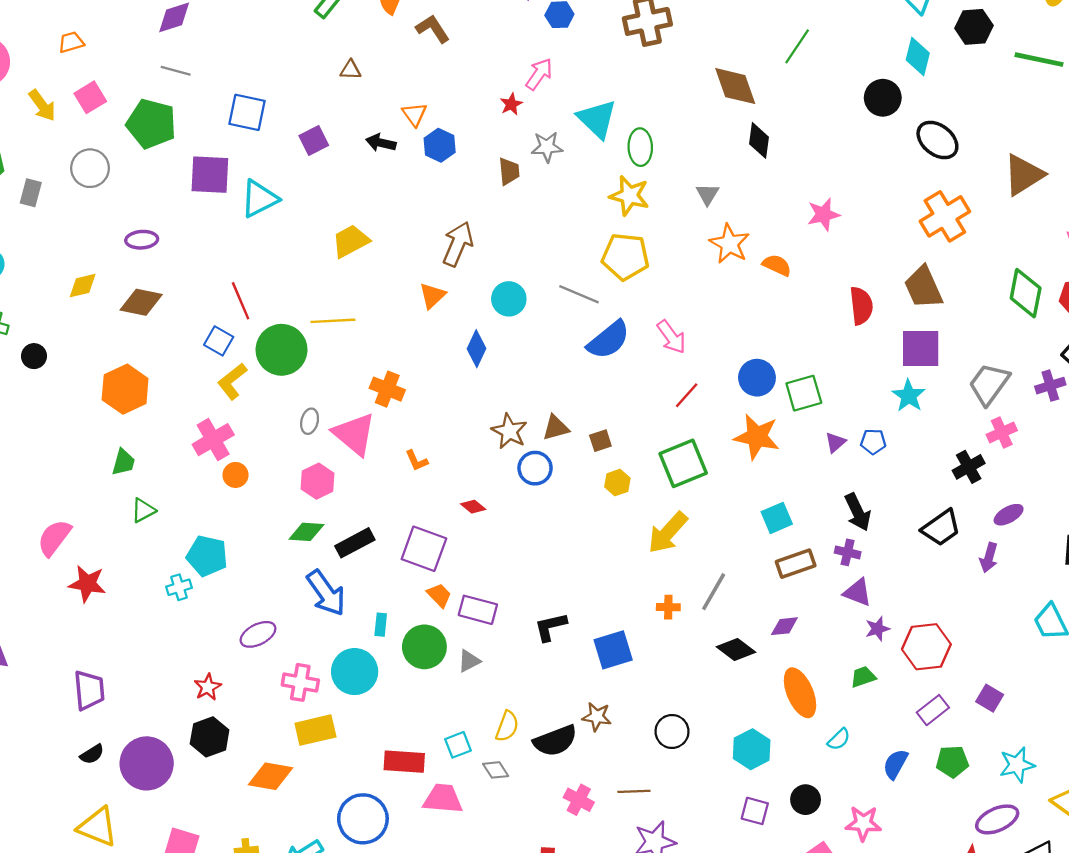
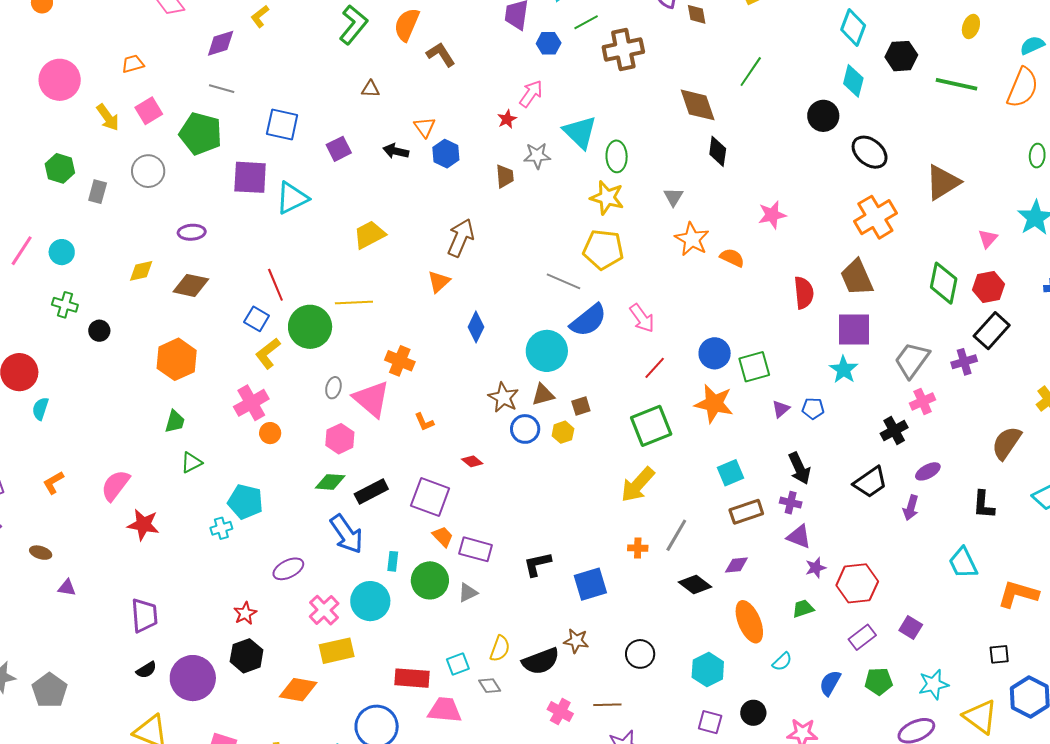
cyan circle: (509, 299) -> (547, 351), moved, size x1.4
yellow hexagon: (617, 483) -> (563, 432), moved
pink cross: (300, 682) -> (324, 610), turned 36

